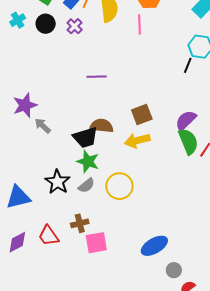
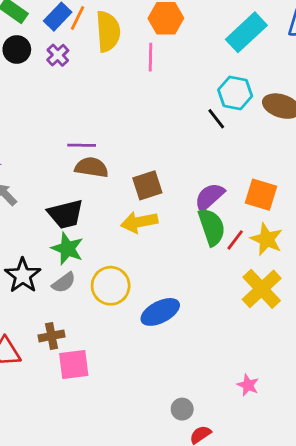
black line: (188, 65) -> (216, 119), turned -63
purple line: (97, 77) -> (82, 145), moved
brown semicircle: (102, 126) -> (92, 167), moved
blue ellipse: (154, 246) -> (160, 312), moved

